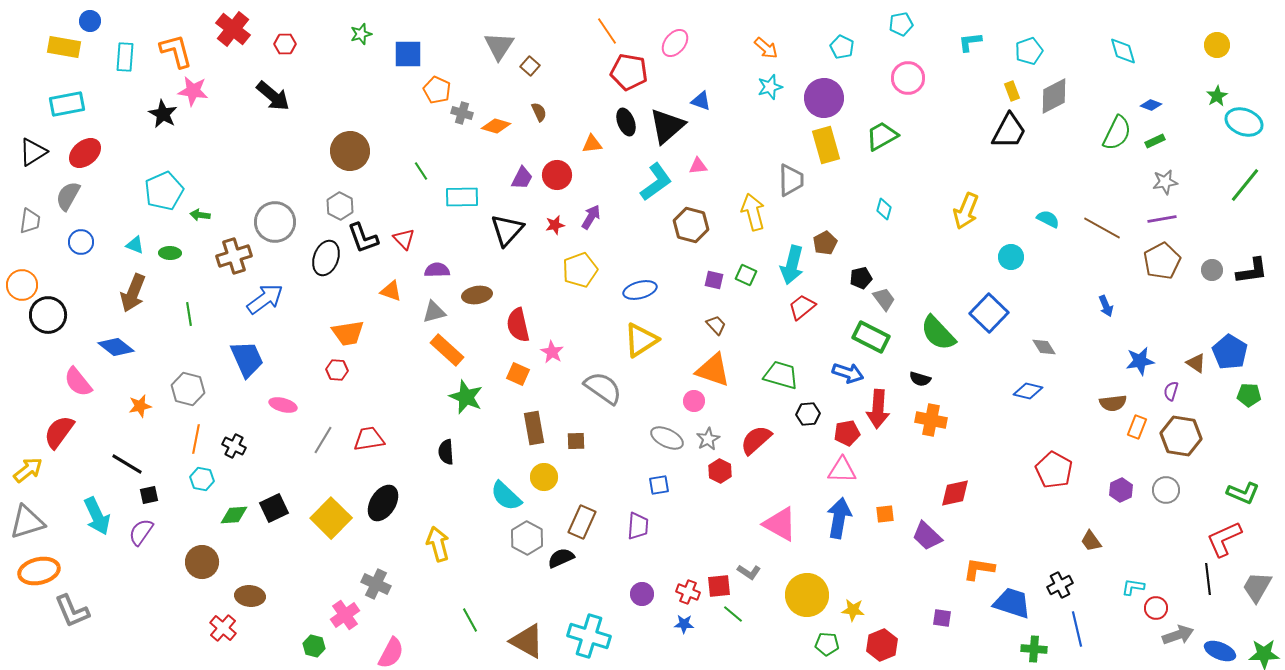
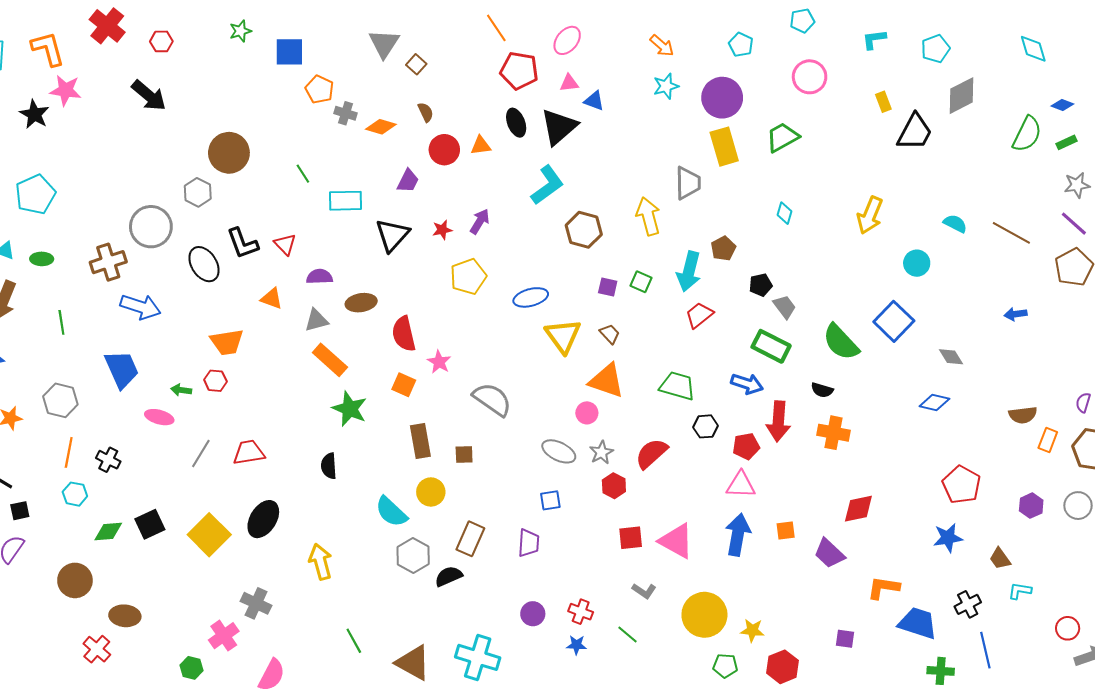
yellow rectangle: (1012, 91) -> (883, 102), moved
pink triangle: (698, 166) -> (569, 83), moved
red circle: (557, 175) -> (444, 150), moved
gray hexagon: (340, 206) -> (198, 192), moved
green arrow: (200, 215) -> (181, 390), moved
purple line: (1162, 219) -> (1074, 224), turned 52
black ellipse: (326, 258) -> (204, 264), turned -52
blue arrow: (265, 299) -> (141, 307), turned 54
blue arrow: (1106, 306) -> (1016, 314), turned 105
yellow triangle: (641, 340) -> (563, 336), moved, turned -33
blue star: (1140, 361) -> (948, 538), moved
red square: (719, 586) -> (631, 538), moved
cyan L-shape: (1133, 587) -> (1020, 591), moved

